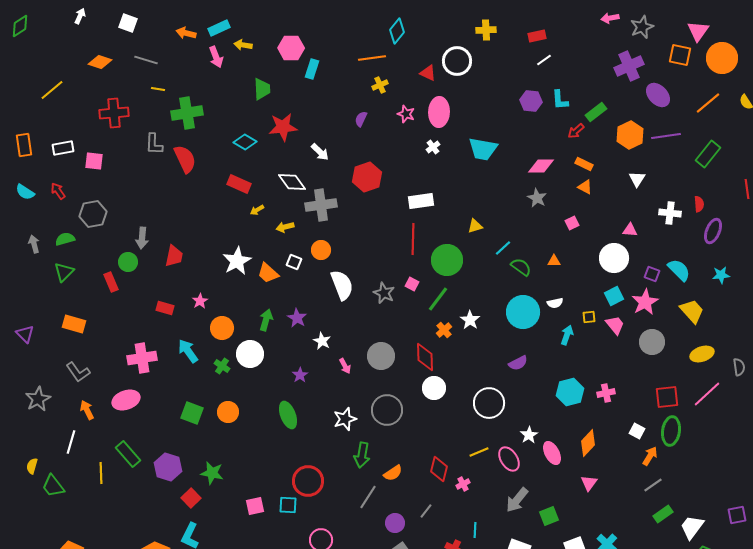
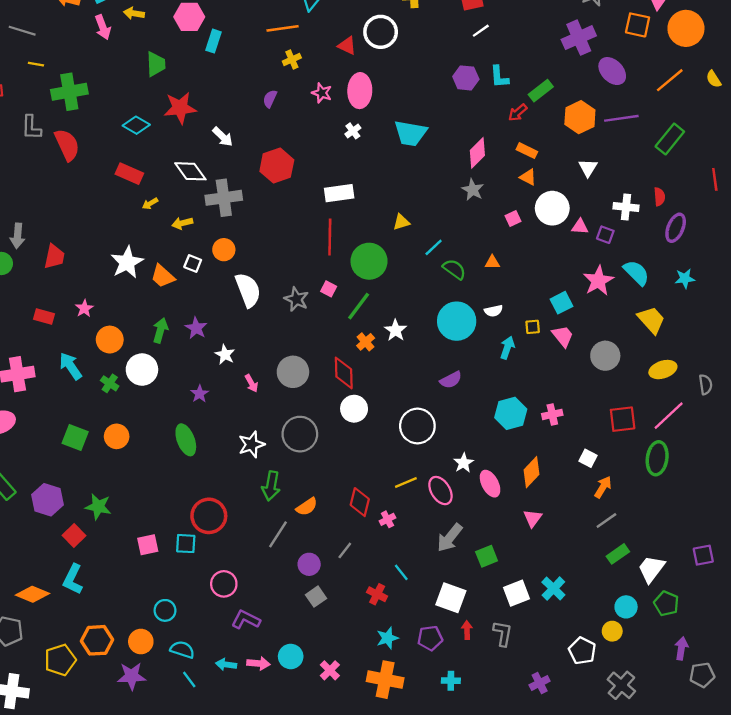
pink diamond: (541, 166) -> (477, 153), turned -44
white circle: (614, 258) -> (552, 208), moved
purple square: (652, 274) -> (605, 235), moved
pink star: (645, 302) -> (598, 281), moved
green ellipse: (671, 431) -> (657, 458), moved
cyan line: (475, 530) -> (401, 572), turned -42

